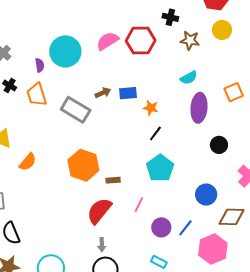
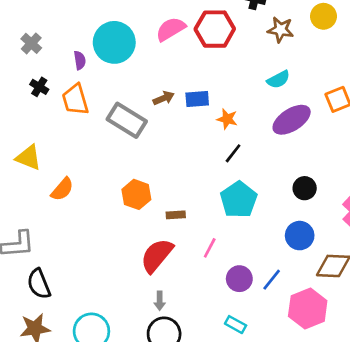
purple ellipse: (199, 108) -> (292, 120), turned 52
black circle: (219, 145) -> (305, 188), moved
orange hexagon: (83, 165) -> (136, 194), size x0.7

